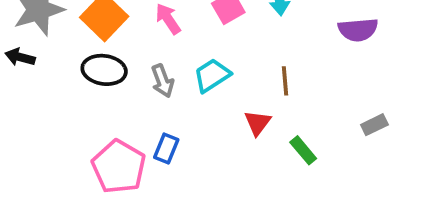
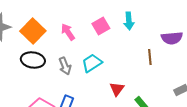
brown line: (285, 81) -> (150, 57), moved

